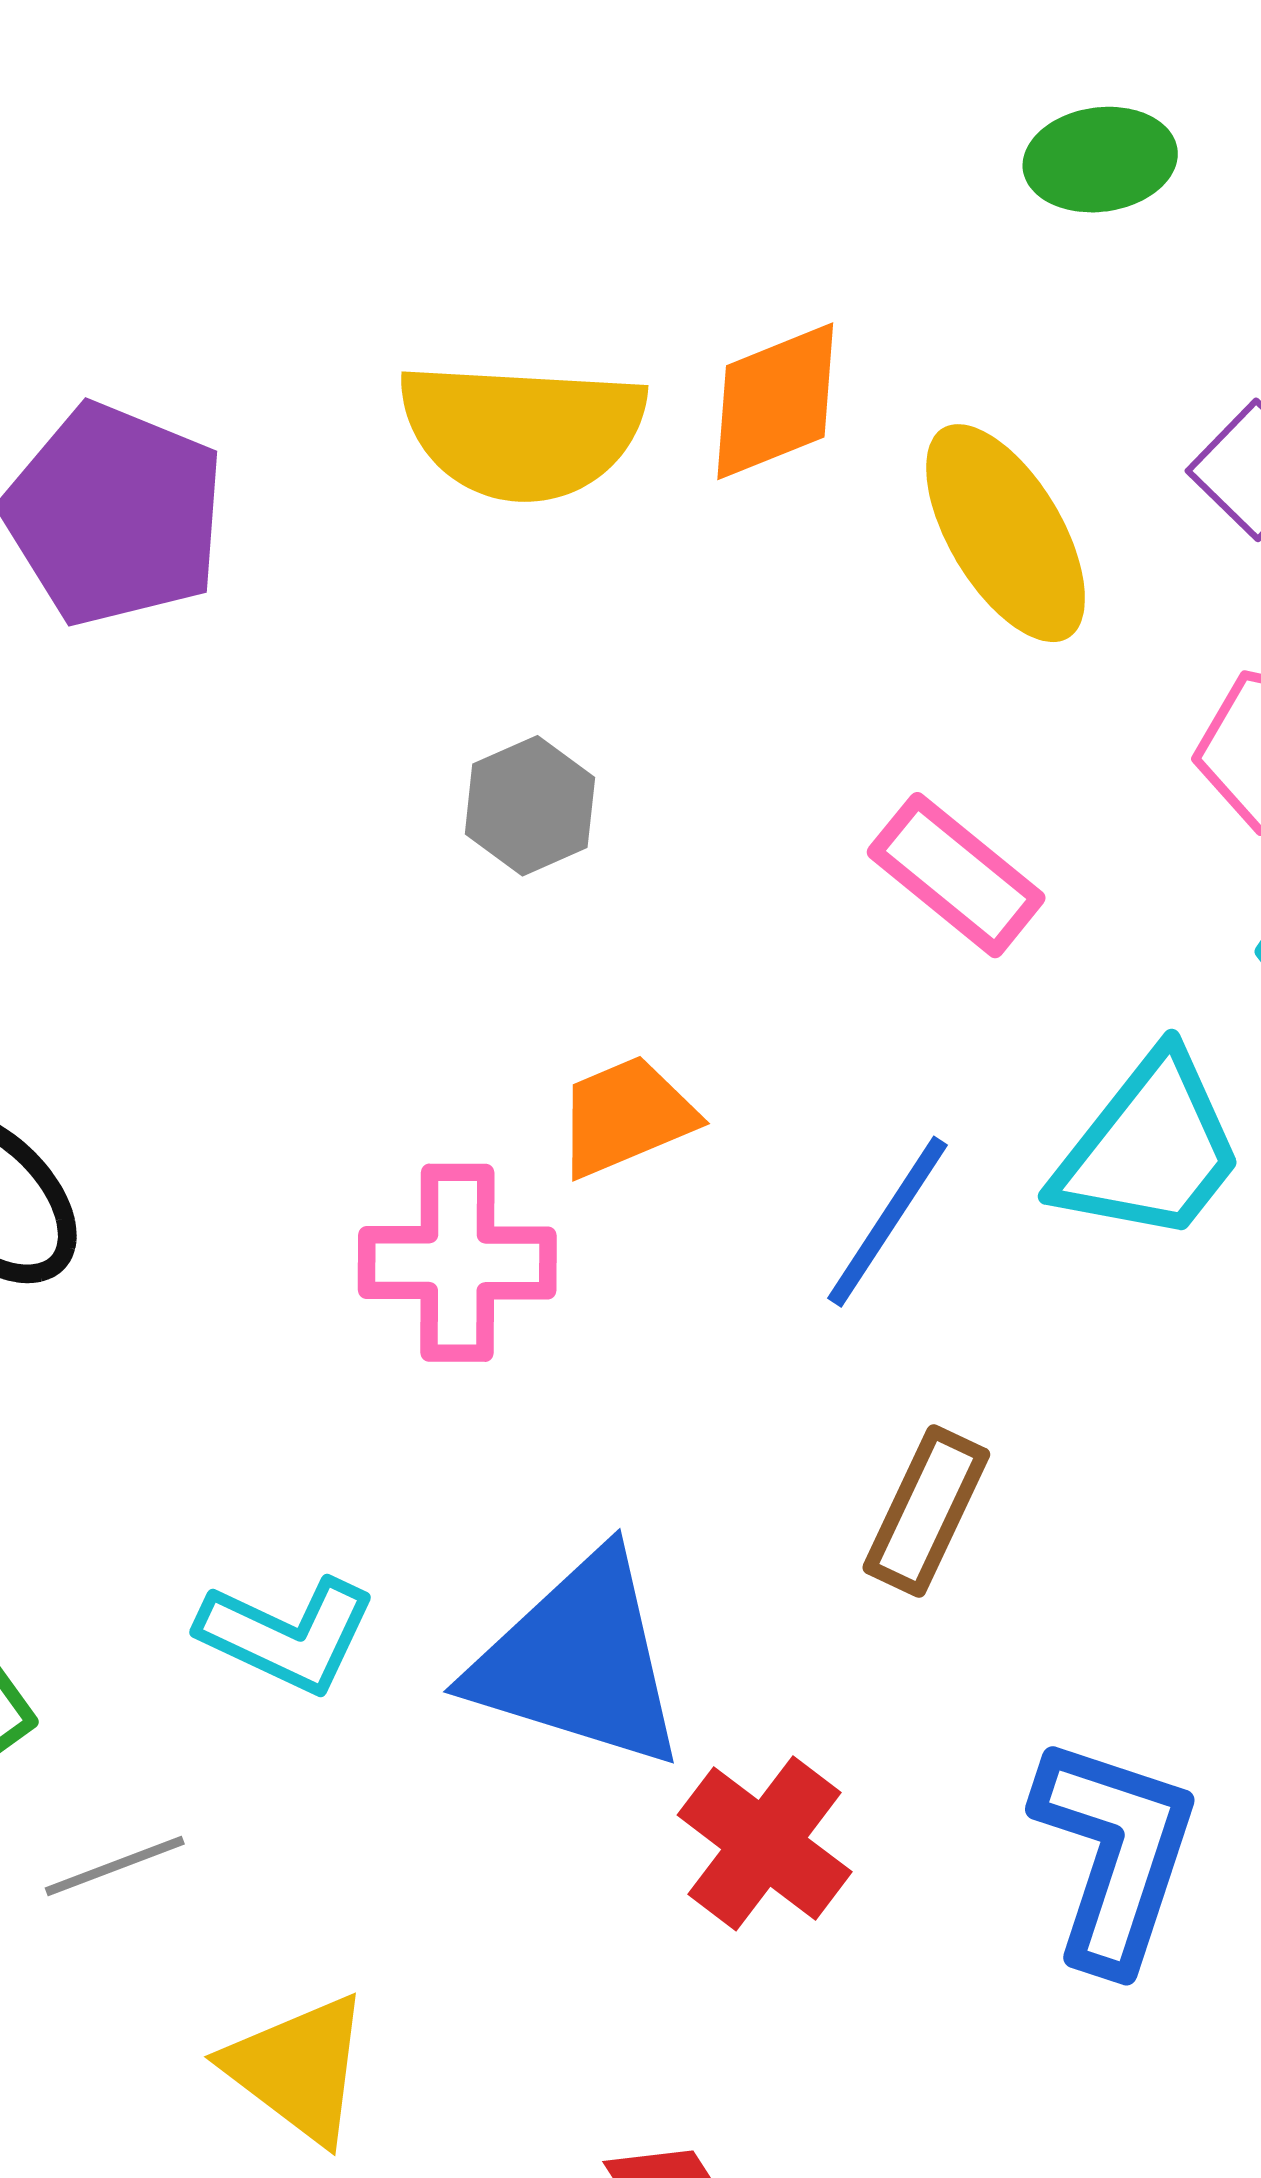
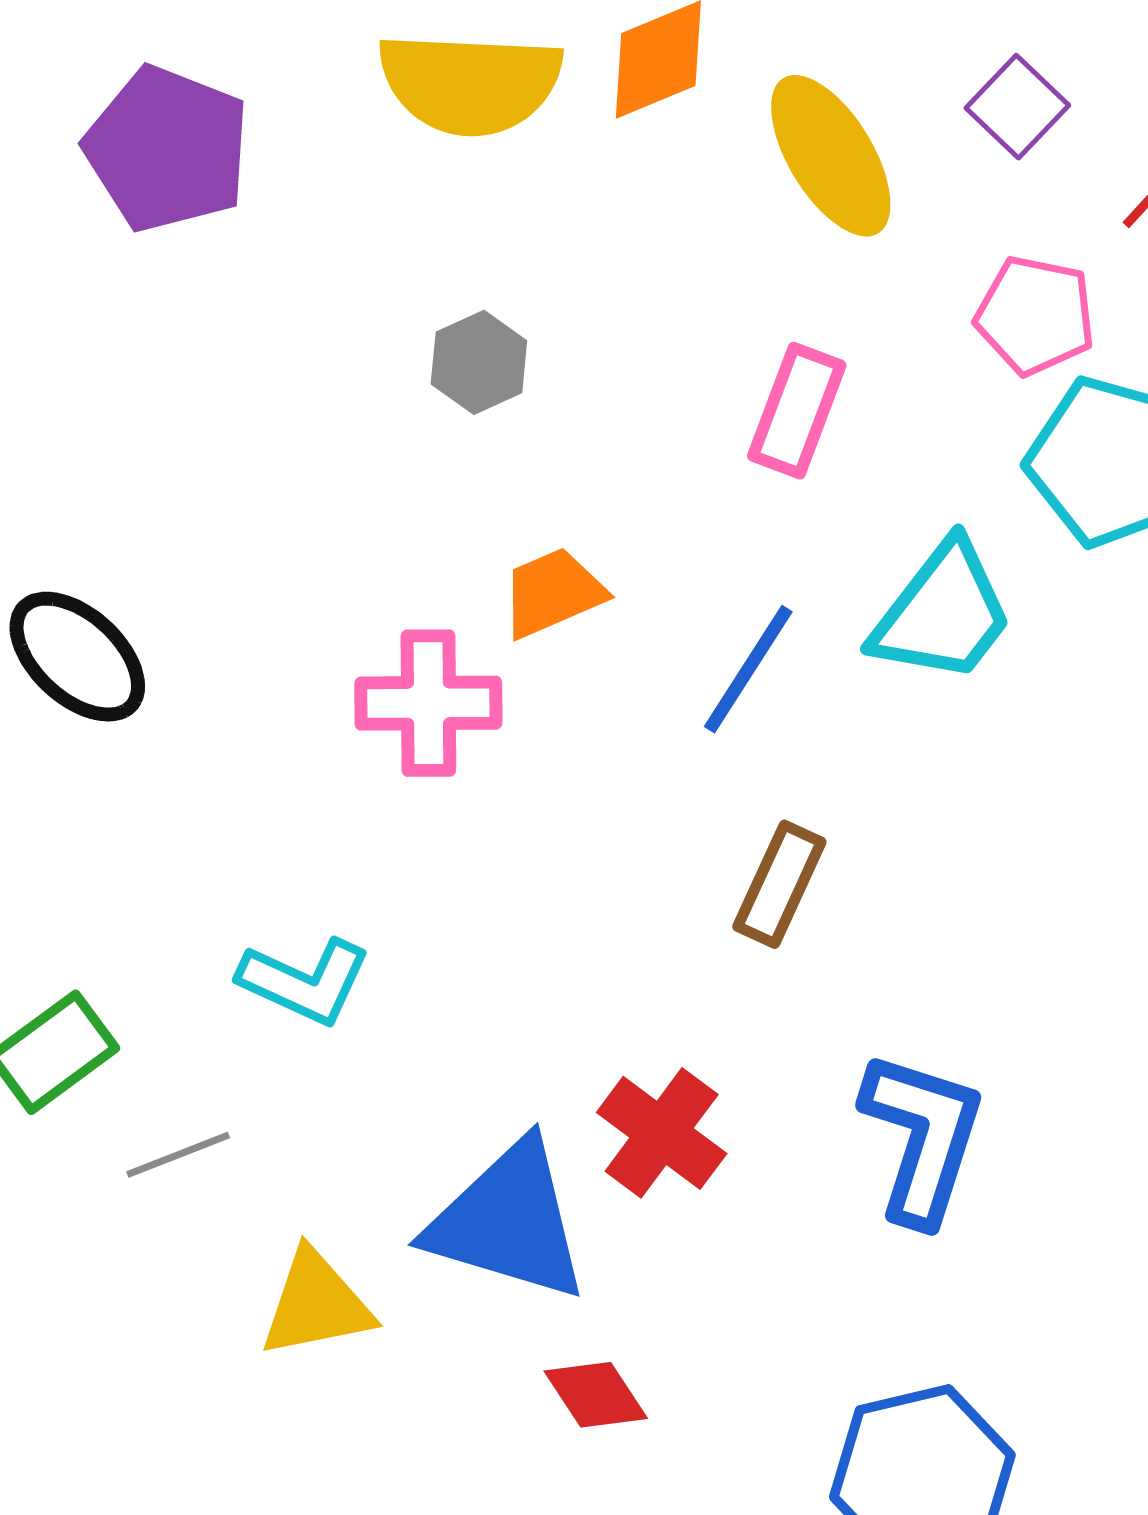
pink rectangle: (956, 875) -> (797, 411), turned 72
blue triangle: (579, 1661) -> (508, 1221), moved
yellow triangle: (298, 2068) -> (316, 1304), turned -48

